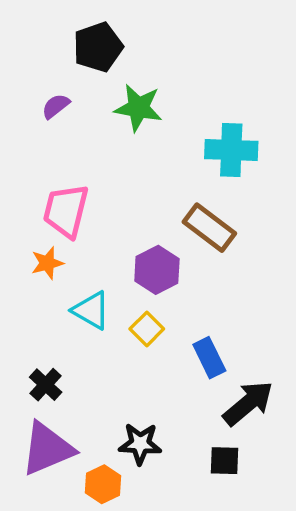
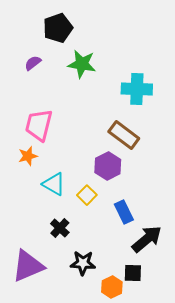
purple hexagon: (157, 270) -> (108, 166), moved
black cross: (46, 385) -> (60, 228), moved
orange hexagon: (103, 484) -> (112, 287), moved

